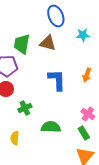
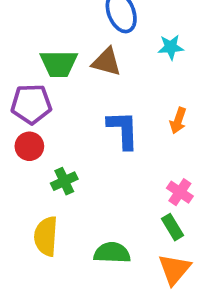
green trapezoid: (22, 44) -> (59, 64), turned -100
green semicircle: (51, 127) -> (112, 253), moved
yellow semicircle: (15, 138) -> (46, 236), size x1.5

